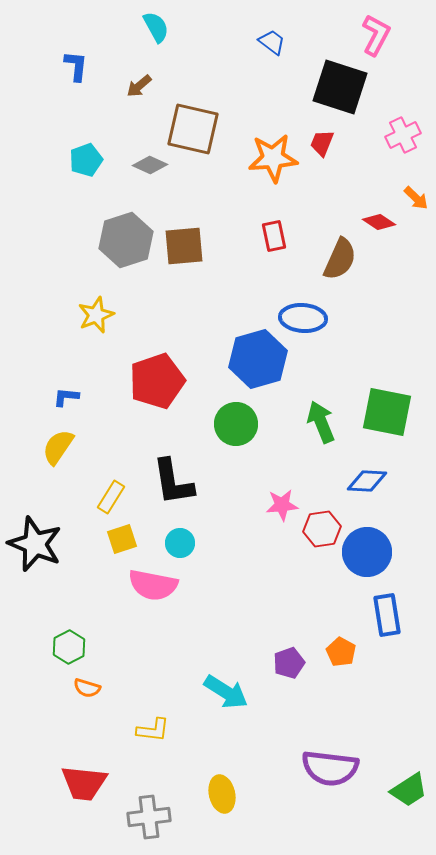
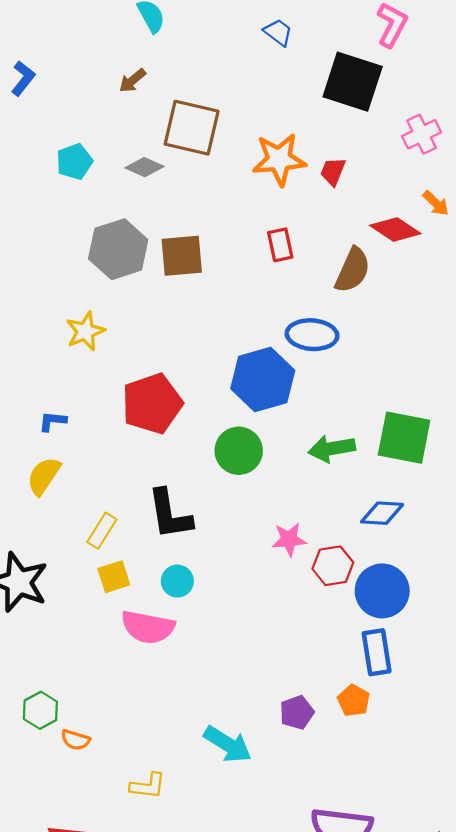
blue L-shape: (76, 66) -> (23, 78), moved, turned 32
red trapezoid: (322, 143) -> (333, 171), moved
red diamond: (379, 222) -> (395, 230), size x1.4
green arrow: (321, 422) -> (332, 449), turned -78
blue rectangle: (387, 615) -> (377, 652), moved
green hexagon: (69, 647) -> (40, 710), moved

